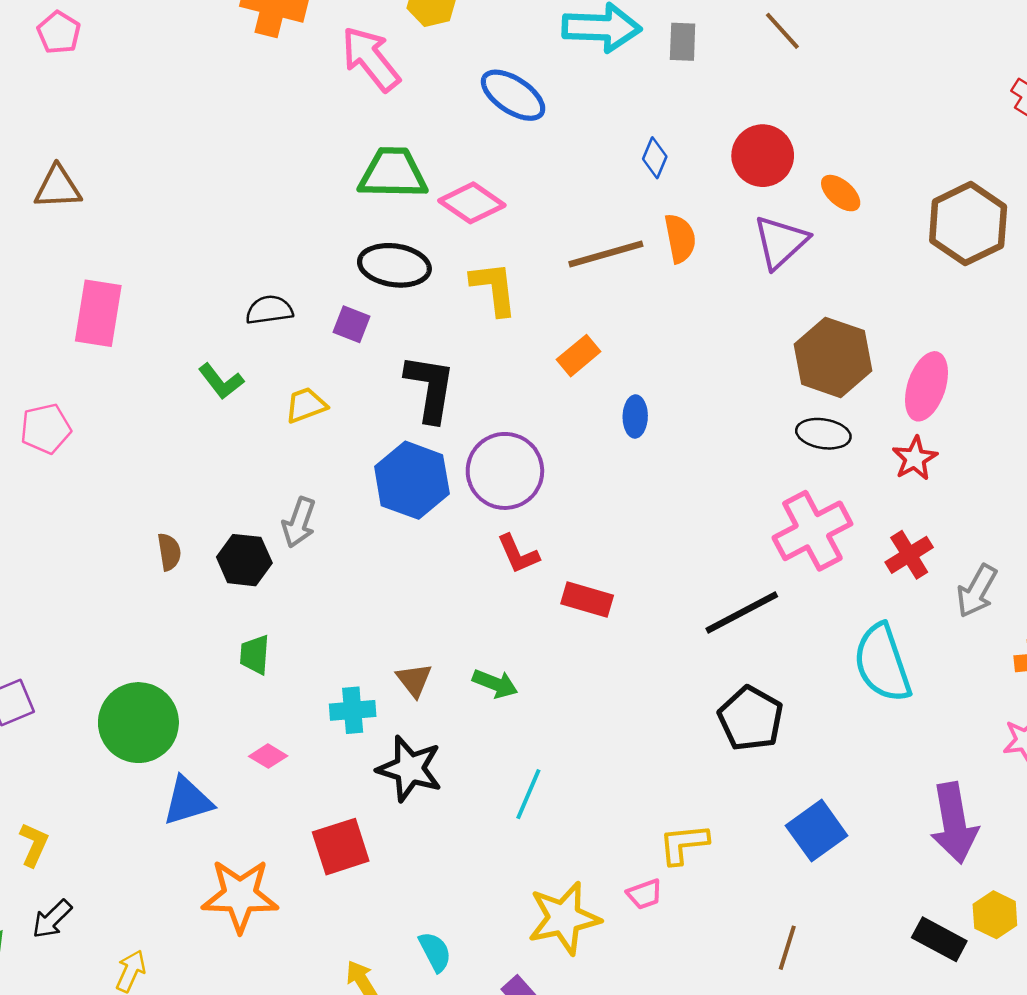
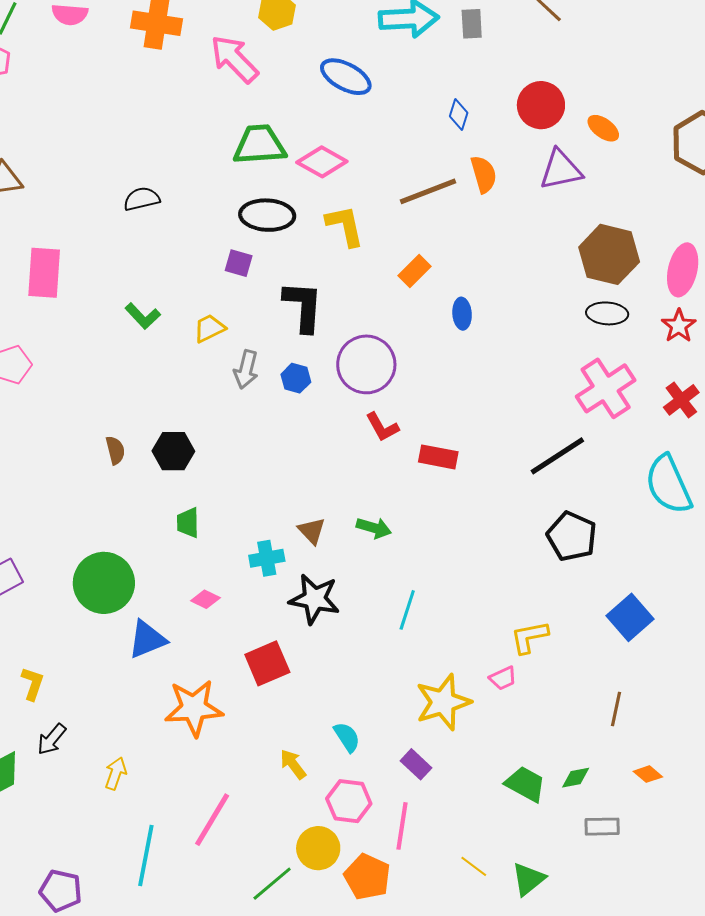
purple triangle: (781, 242) -> (561, 170), turned 36
black semicircle: (269, 310) -> (142, 199), moved
blue hexagon: (412, 480) -> (296, 378), size x0.5
gray arrow: (299, 522) -> (246, 369), moved

